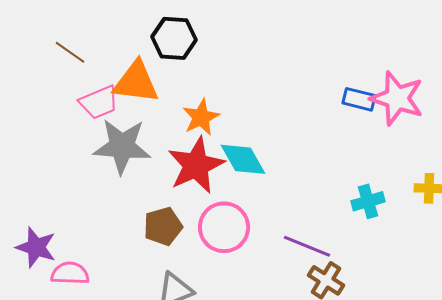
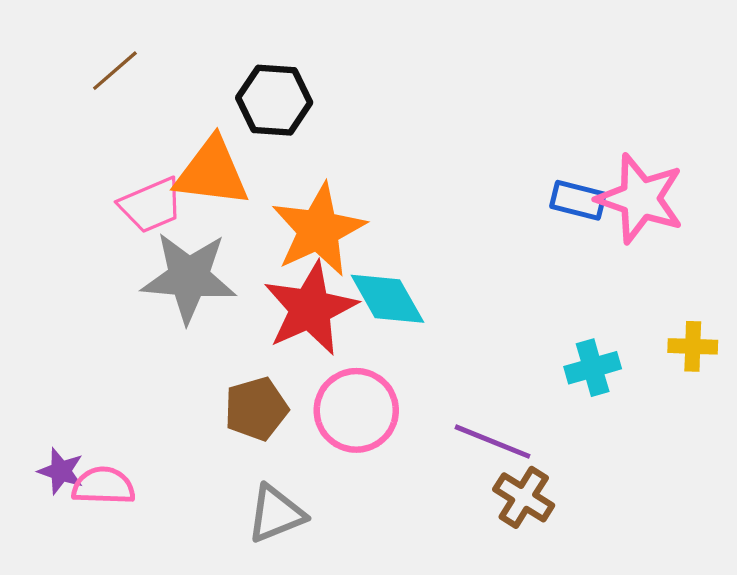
brown line: (70, 52) -> (115, 71), moved, turned -76
orange star: (201, 117) -> (318, 230), size x1.5
purple star: (36, 247) -> (61, 471), moved, size x0.7

